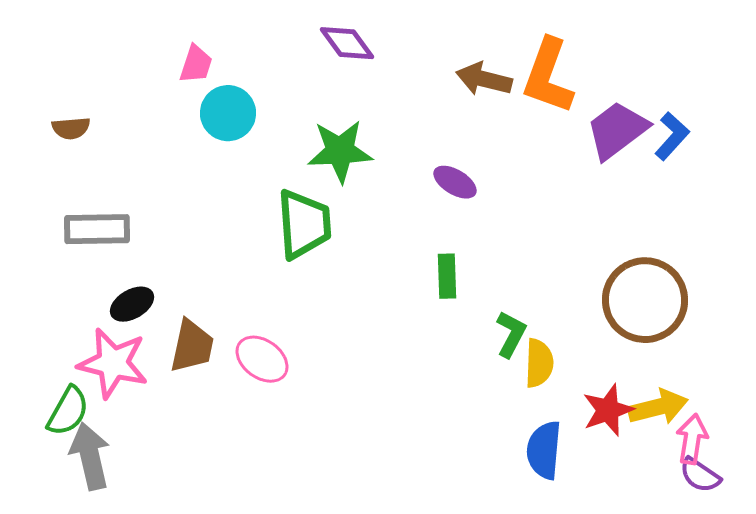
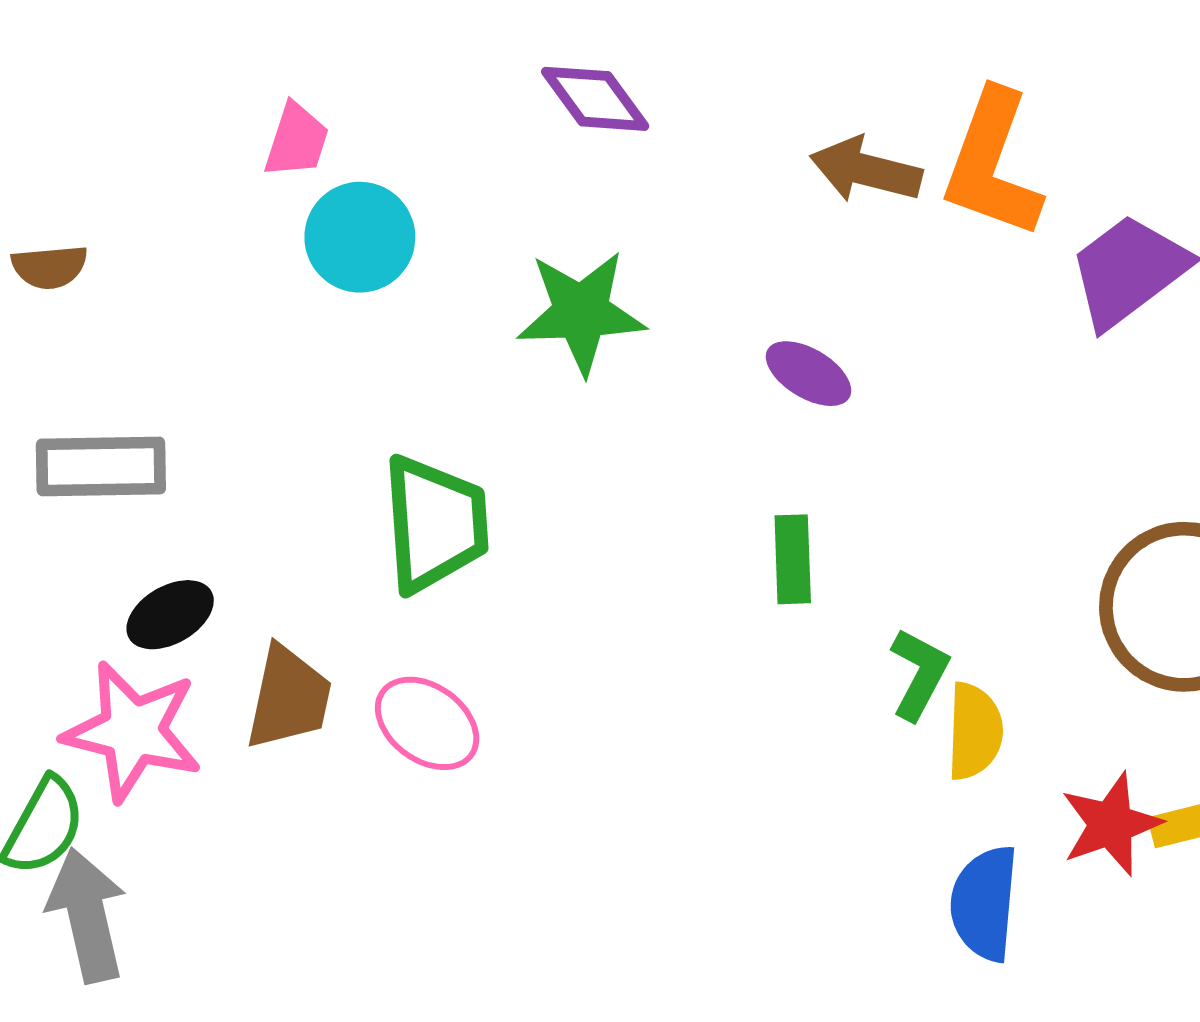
green trapezoid: (304, 224) -> (435, 524), moved

